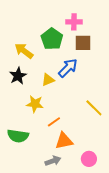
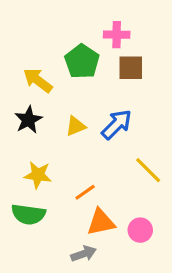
blue arrow: (68, 68) -> (117, 124), moved
yellow star: (35, 104) -> (38, 175), moved
pink circle: (89, 159) -> (140, 230), moved

